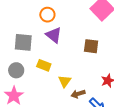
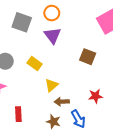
gray square: (23, 42) -> (22, 22), moved

